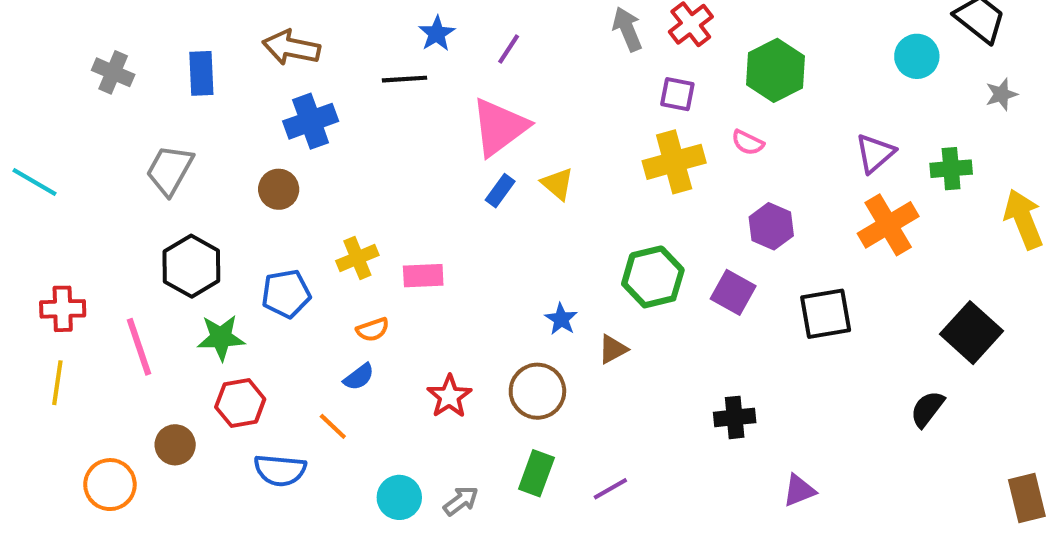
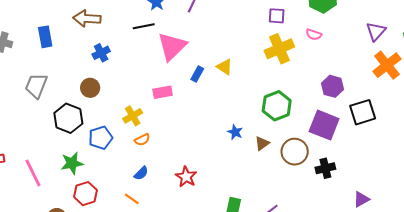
blue cross: (311, 121) -> (101, 53), size x0.7
pink triangle: (499, 127) -> (172, 46), moved
purple hexagon: (771, 226) -> (333, 86), moved
black hexagon: (191, 266) -> (68, 118), moved
pink rectangle: (423, 276) -> (163, 92), moved
purple square: (733, 292) -> (324, 125), moved, size x1.4
orange semicircle: (373, 330) -> (142, 140), moved
brown circle: (537, 391) -> (295, 152), moved

